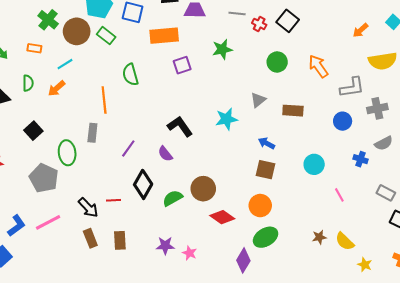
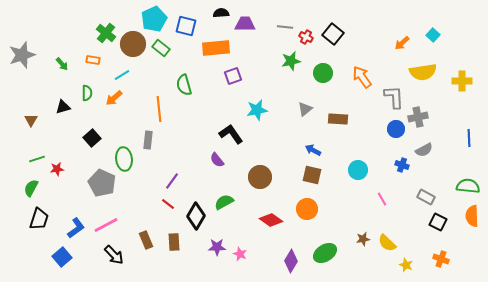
green star: (222, 49) -> (291, 61), moved
gray L-shape: (352, 87) -> (394, 97), turned -85
cyan star: (226, 119) -> (257, 110), moved
blue circle: (343, 121) -> (396, 129), moved
purple line: (128, 149) -> (172, 181), moved
black diamond: (143, 184) -> (196, 216), moved
brown circle: (203, 189) -> (260, 177), moved
red line: (114, 200) -> (168, 204), turned 40
black arrow: (88, 208) -> (114, 255), moved
green ellipse: (266, 237) -> (325, 253), moved

